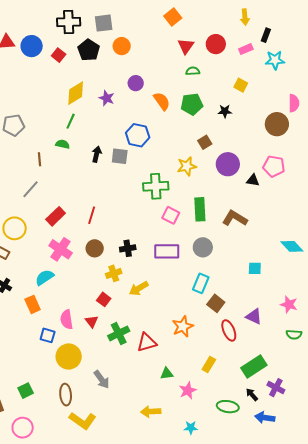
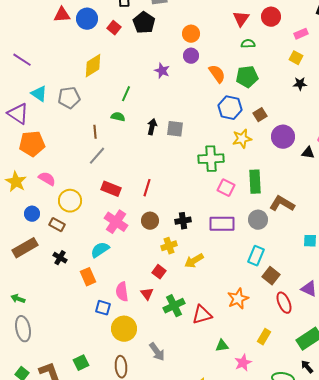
orange circle: (122, 46) -> (191, 34), moved
pink rectangle: (246, 49) -> (301, 34), moved
yellow diamond: (76, 93) -> (93, 66), moved
black star: (225, 111) -> (300, 84), moved
blue hexagon: (138, 135) -> (230, 108), moved
gray line: (31, 189) -> (97, 156), moved
red rectangle: (56, 216) -> (111, 189), turned 66
brown L-shape: (235, 218) -> (282, 204), moved

